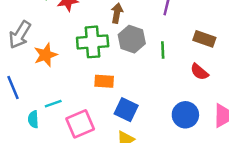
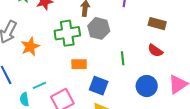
green line: (163, 50) -> (123, 58), moved

